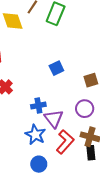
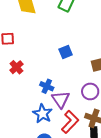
blue cross: (38, 105) -> (47, 86), turned 32

